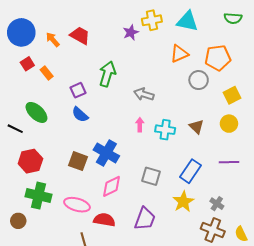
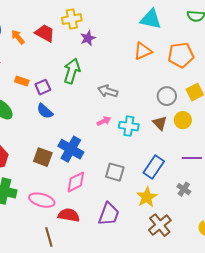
yellow cross: (152, 20) -> (72, 19), moved
purple star: (131, 32) -> (88, 38), moved
orange rectangle: (47, 73) -> (22, 81), moved, turned -32
gray circle: (199, 80) -> (167, 96), moved
yellow circle: (229, 124) -> (183, 120), moved
pink arrow: (140, 125) -> (104, 121), turned 64
gray cross: (217, 204) -> (184, 189), moved
brown cross: (213, 230) -> (160, 225), moved, turned 30

